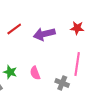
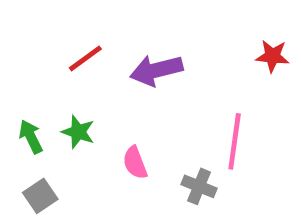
red star: (77, 28) -> (272, 56), moved
green star: (10, 72) -> (78, 132), moved

